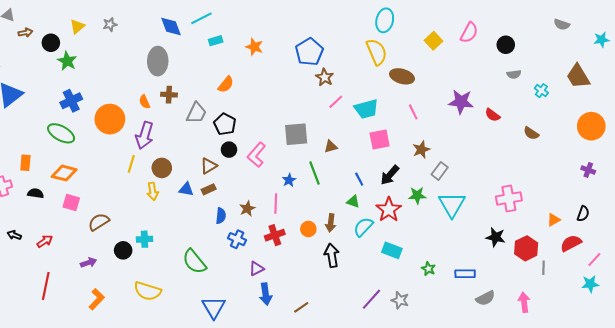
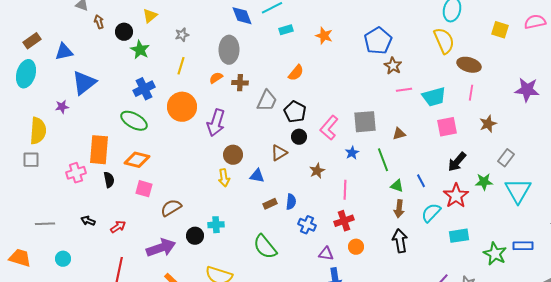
gray star: (110, 24) -> (182, 35), moved
brown arrow: (25, 33) -> (99, 22), turned -96
pink semicircle: (469, 33) -> (535, 22), turned -130
yellow square: (434, 41) -> (500, 30), turned -30
orange semicircle: (144, 102) -> (216, 78), moved, turned 80
pink line: (336, 102) -> (404, 90), turned 35
pink line: (413, 112) -> (471, 93), moved, turned 35
brown star: (421, 150) -> (488, 124), moved
pink L-shape: (256, 155) -> (329, 128), moved
orange rectangle: (25, 163) -> (99, 150), size x1.8
yellow line: (131, 164) -> (181, 66), moved
blue line: (359, 179) -> (421, 181), moved
blue star: (289, 180) -> (352, 153), moved
brown rectangle: (209, 189) -> (270, 204), moved
black semicircle: (36, 193) -> (109, 180), turned 70
green triangle: (353, 202) -> (397, 186), moved
brown star: (247, 209) -> (317, 171), moved
orange circle: (308, 229) -> (356, 247), moved
cyan rectangle: (392, 250) -> (459, 236), turned -30
purple arrow: (89, 263) -> (161, 248), size x1.8
purple triangle: (256, 269) -> (326, 254), turned 35
green star: (428, 269) -> (495, 254), size x1.6
blue rectangle: (465, 274) -> (523, 246), moved

